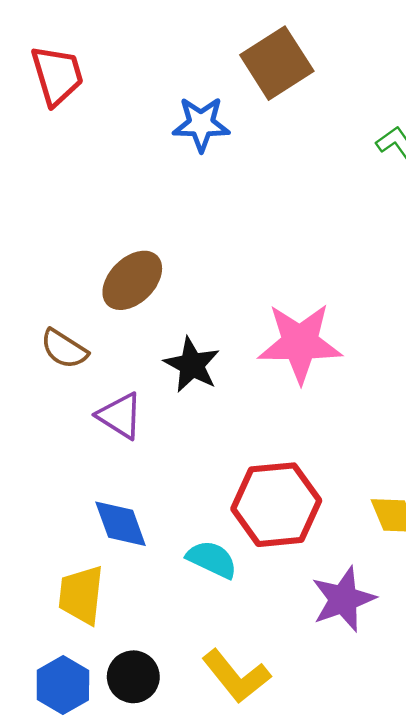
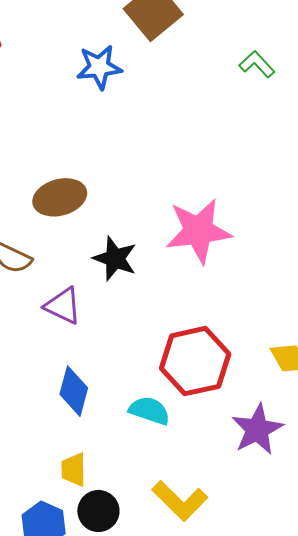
brown ellipse: (132, 280) -> (60, 197), turned 36
blue diamond: (121, 524) -> (74, 391), turned 42
yellow trapezoid: (81, 595) -> (74, 470), moved, size x0.7

